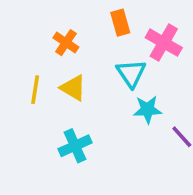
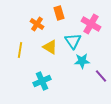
orange rectangle: (120, 23) -> (59, 13), moved
yellow triangle: (73, 88) -> (50, 47), moved

